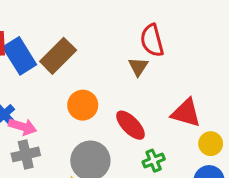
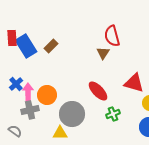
brown rectangle: (58, 56) -> (51, 46), size x0.6
orange circle: (83, 105) -> (47, 95), moved
pink arrow: (23, 127) -> (28, 92), turned -108

